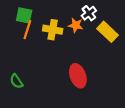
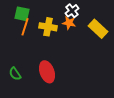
white cross: (89, 13) -> (72, 11), moved
red ellipse: (78, 76) -> (47, 72), moved

